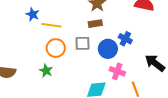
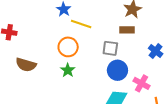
orange circle: (56, 48) -> (68, 47), moved
blue circle: (108, 49) -> (117, 70), moved

